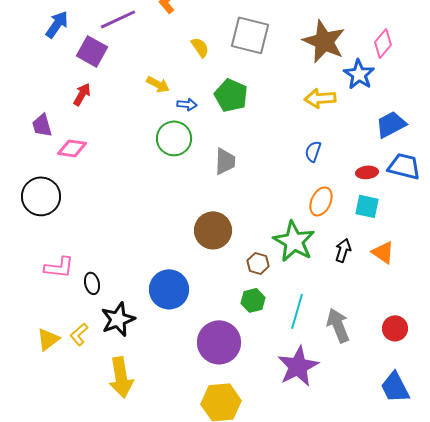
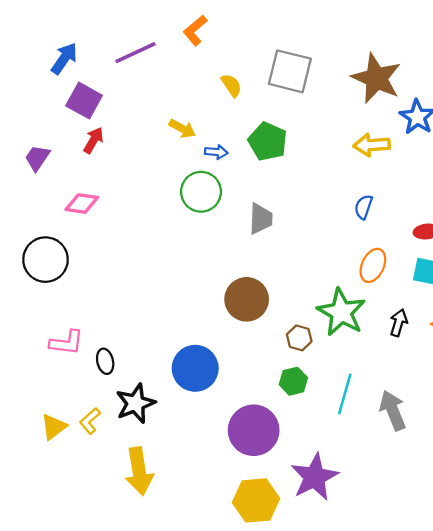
purple square: (92, 51) -> (84, 101), moved
purple trapezoid: (42, 125) -> (37, 158), moved, turned 50
purple star: (298, 366) -> (314, 477), moved

